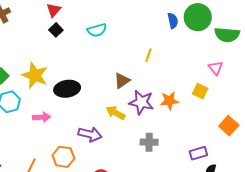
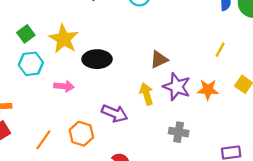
yellow line: (148, 55) -> (220, 50), moved
yellow arrow: (116, 113) -> (146, 94), turned 36

